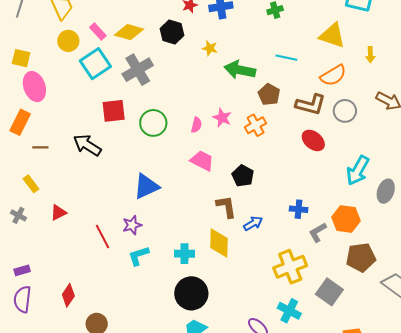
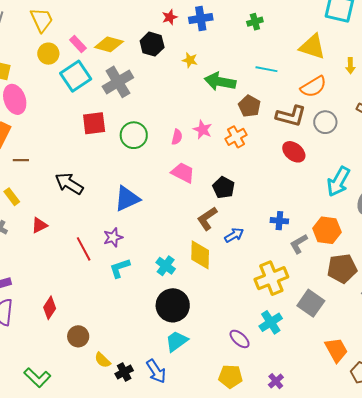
black arrow: (87, 145) -> (69, 184), moved
brown L-shape: (226, 207) -> (207, 218), turned -115
cyan cross: (184, 254) -> (166, 266), turned 36
cyan cross: (289, 311) -> (271, 322), turned 30

